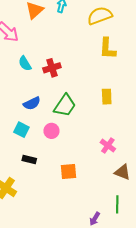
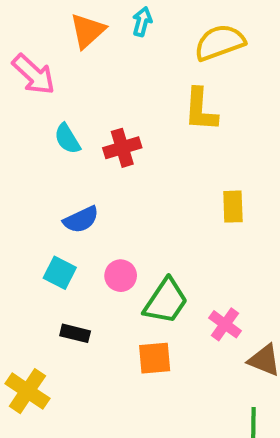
yellow L-shape: (108, 48) -> (201, 110), moved
green trapezoid: (65, 106) -> (166, 301), moved
pink cross: (108, 146) -> (225, 324), moved

